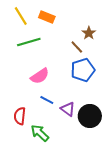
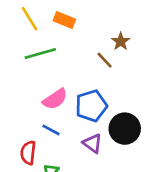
blue pentagon: (83, 70) -> (91, 106), moved
blue line: (47, 100) -> (51, 130), moved
black circle: (90, 116) -> (125, 129), moved

